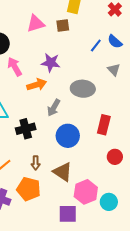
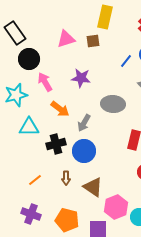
orange arrow: (37, 85) -> (60, 109), moved, turned 54
blue circle: (68, 136) -> (84, 151), moved
orange pentagon: (29, 189) -> (67, 220), moved

